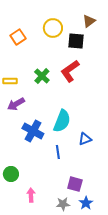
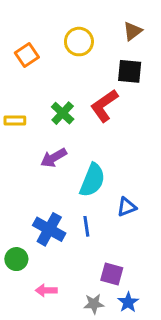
black square: (76, 41) -> (130, 71), moved
purple arrow: (16, 104) -> (54, 158), moved
blue cross: (33, 131) -> (49, 229), moved
pink arrow: (31, 195) -> (46, 290), turned -88

